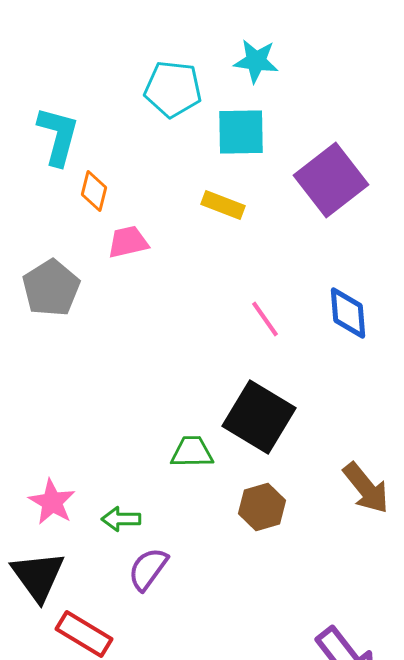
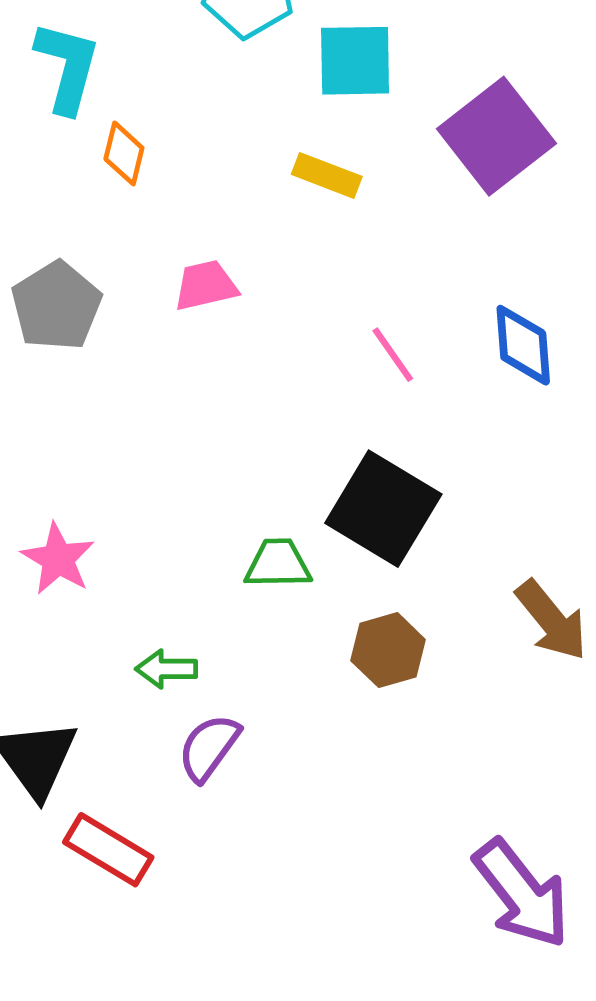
pink trapezoid: (128, 242) -> (206, 285), moved
pink star: (52, 502) -> (58, 559), moved

